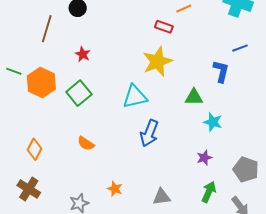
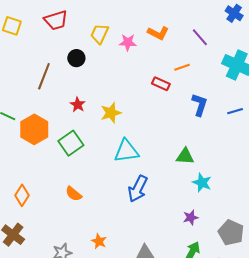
yellow star: (157, 62) -> (111, 113), moved, size x0.7
blue L-shape: (221, 71) -> (200, 105), moved

